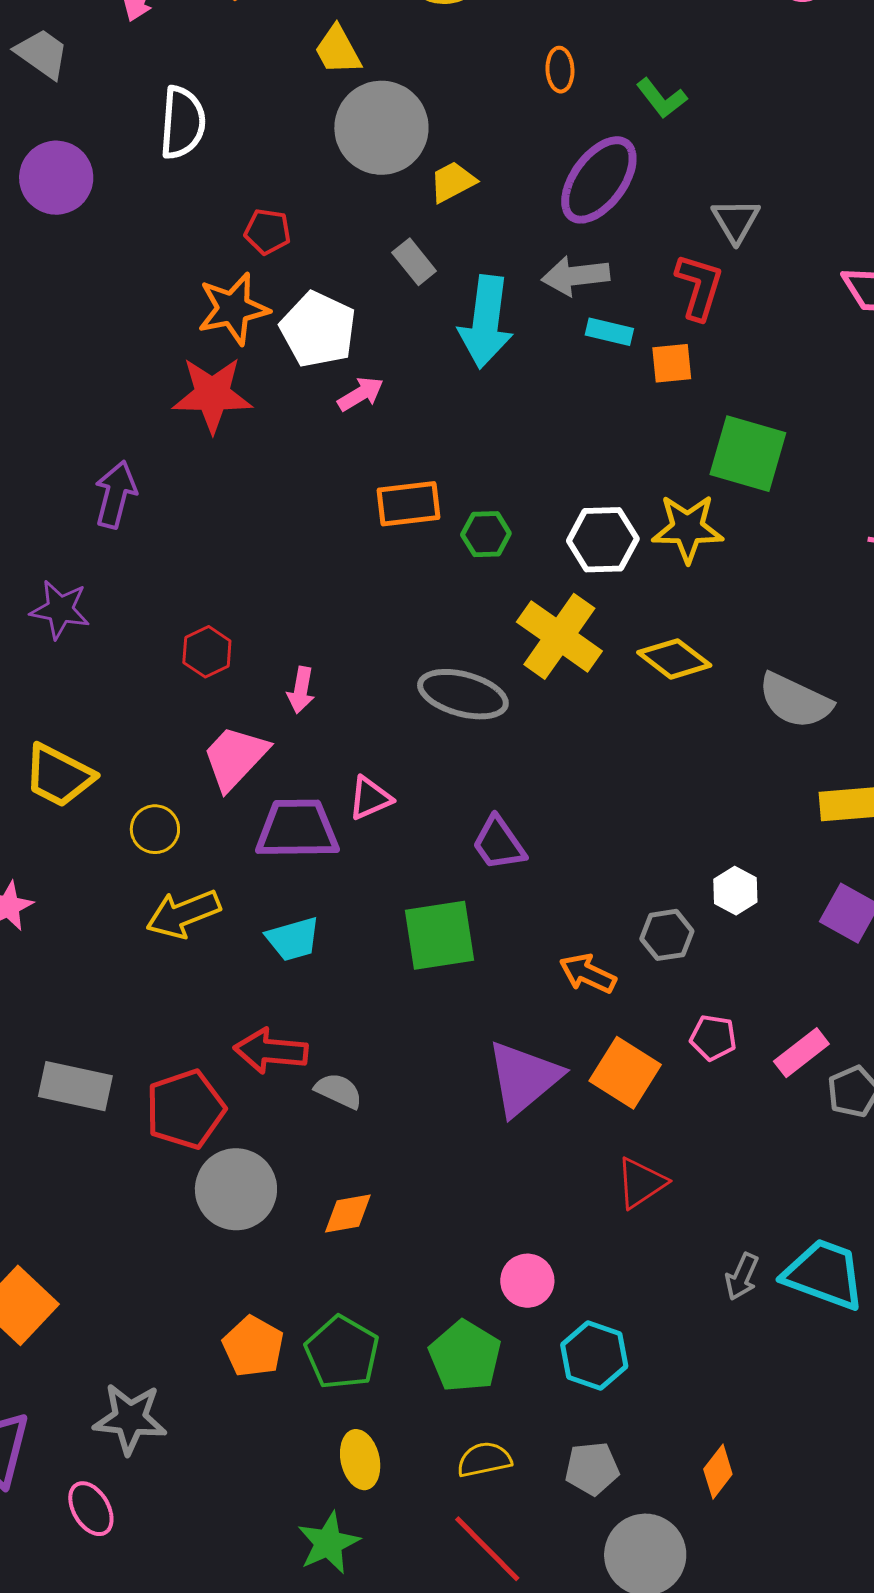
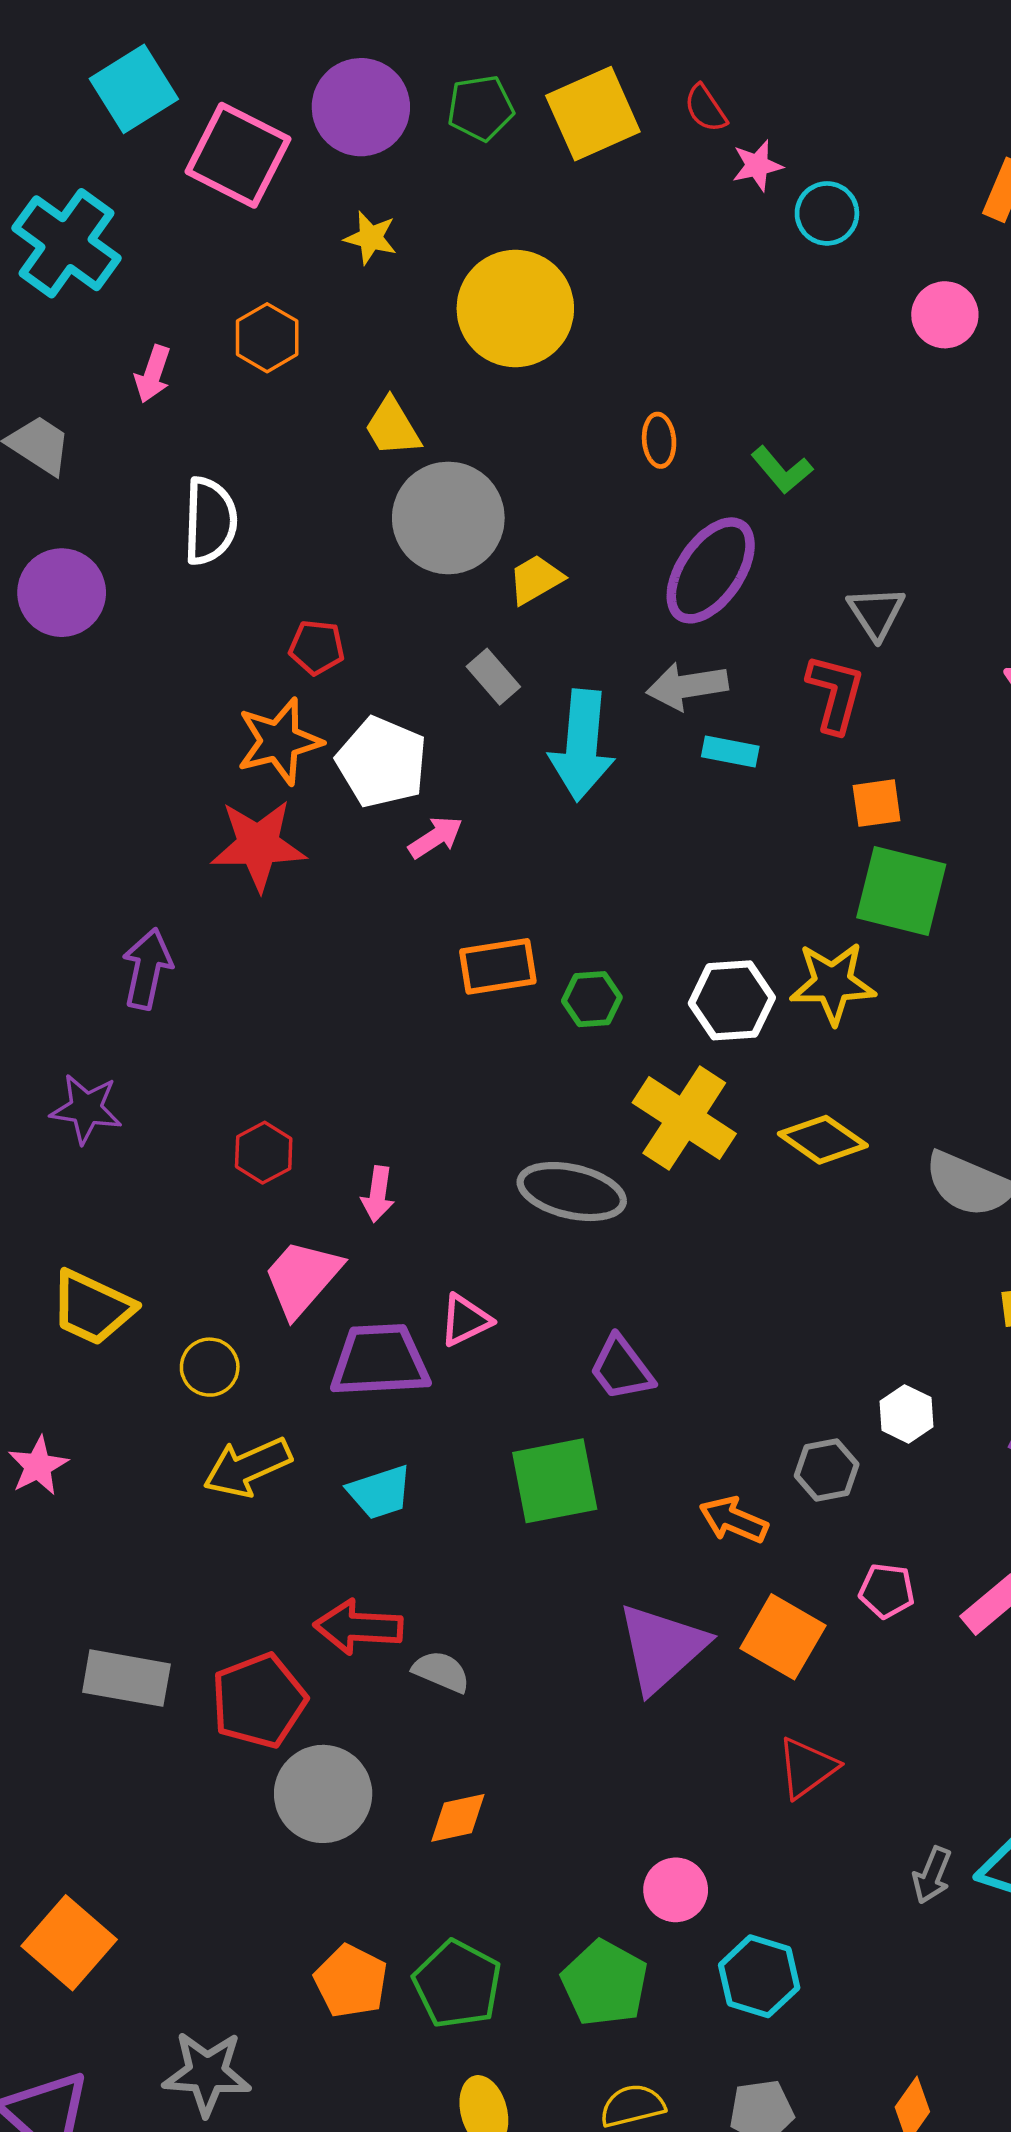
orange square: (672, 363) -> (877, 803), moved

